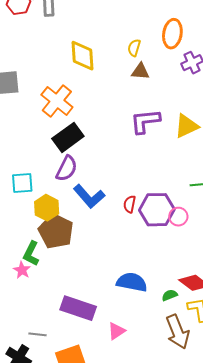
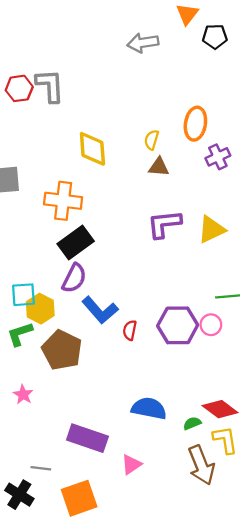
orange cross: (57, 101) -> (63, 201), turned -32
red semicircle: (130, 204) -> (130, 330), moved
yellow hexagon: (47, 208) -> (40, 309), moved
pink circle: (178, 217) -> (211, 325), moved
green L-shape: (31, 254) -> (20, 334), moved, turned 45

